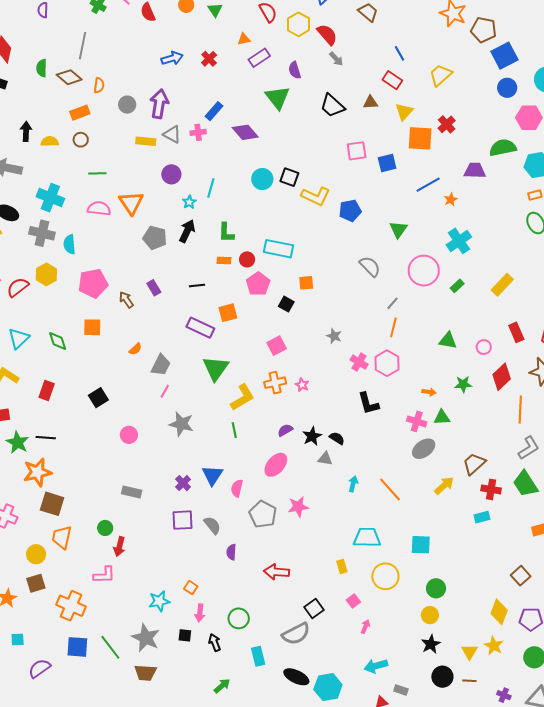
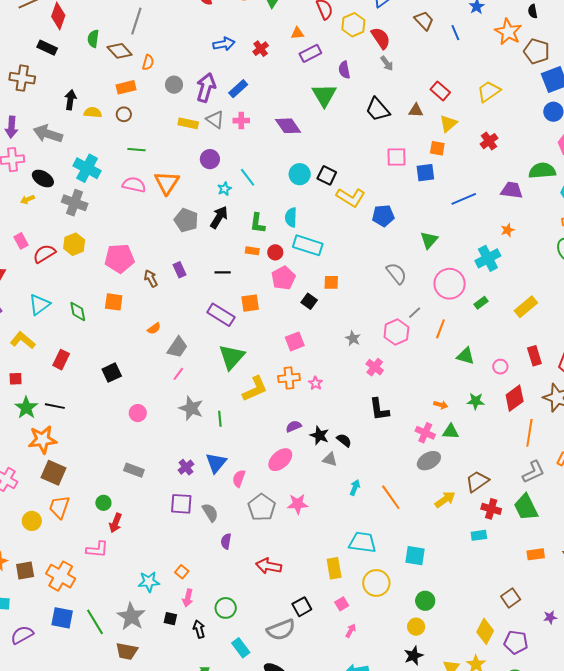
blue line: (399, 53) -> (455, 33), moved
blue rectangle: (214, 111) -> (238, 89), moved
orange square: (420, 138) -> (437, 148), moved, size x0.6
cyan line: (211, 188) -> (248, 177), turned -60
orange star: (451, 200) -> (508, 230), moved
cyan semicircle: (70, 244) -> (291, 217), moved
orange line: (393, 327) -> (440, 329), moved
pink hexagon: (387, 363) -> (396, 332), moved
green line: (234, 430) -> (220, 419), moved
black star: (312, 436) -> (319, 435), turned -30
yellow rectangle: (342, 567) -> (334, 568), size x1.5
brown square: (36, 583) -> (25, 570), moved
cyan rectangle: (258, 656) -> (241, 648), turned -30

